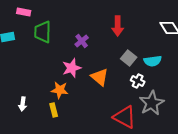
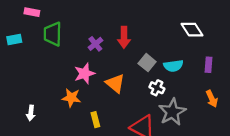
red arrow: (118, 26) -> (124, 37), moved
yellow rectangle: (54, 110) -> (95, 120), moved

